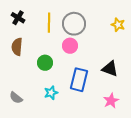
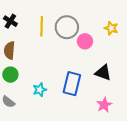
pink circle: (70, 46) -> (85, 41), moved
green circle: (45, 63) -> (10, 75), moved
cyan star: (51, 93) -> (40, 90), moved

